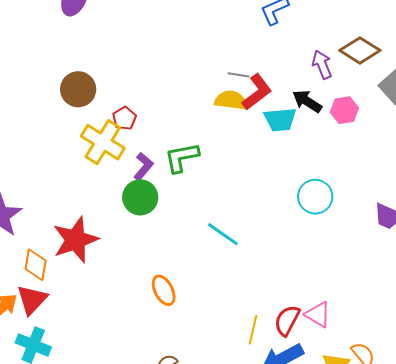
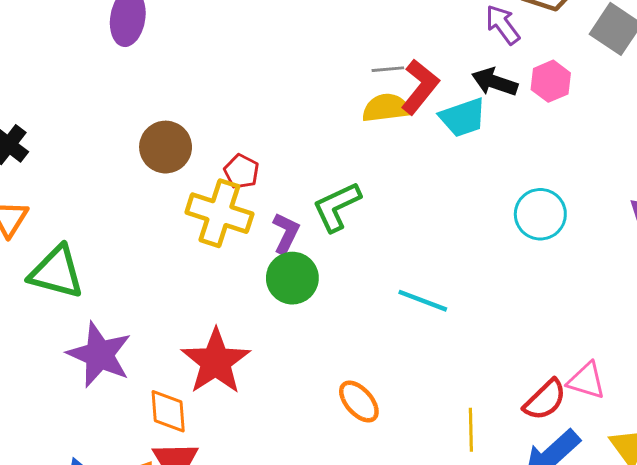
red semicircle: (287, 320) -> (545, 400), turned -148
yellow line: (253, 330) -> (471, 430), moved

